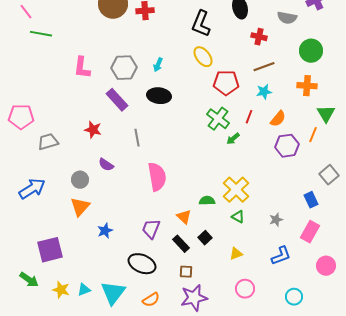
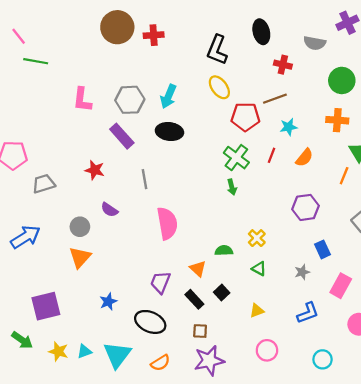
cyan arrow: (158, 65) -> (168, 96), size x1.5
brown line: (264, 67) -> (275, 99), moved
green arrow: (233, 139) -> (232, 187), moved, turned -64
purple hexagon: (287, 146) -> (306, 207), moved
yellow cross: (236, 190) -> (257, 238), size x0.6
blue rectangle: (311, 200) -> (323, 249), moved
blue star: (105, 231) -> (108, 302), moved

